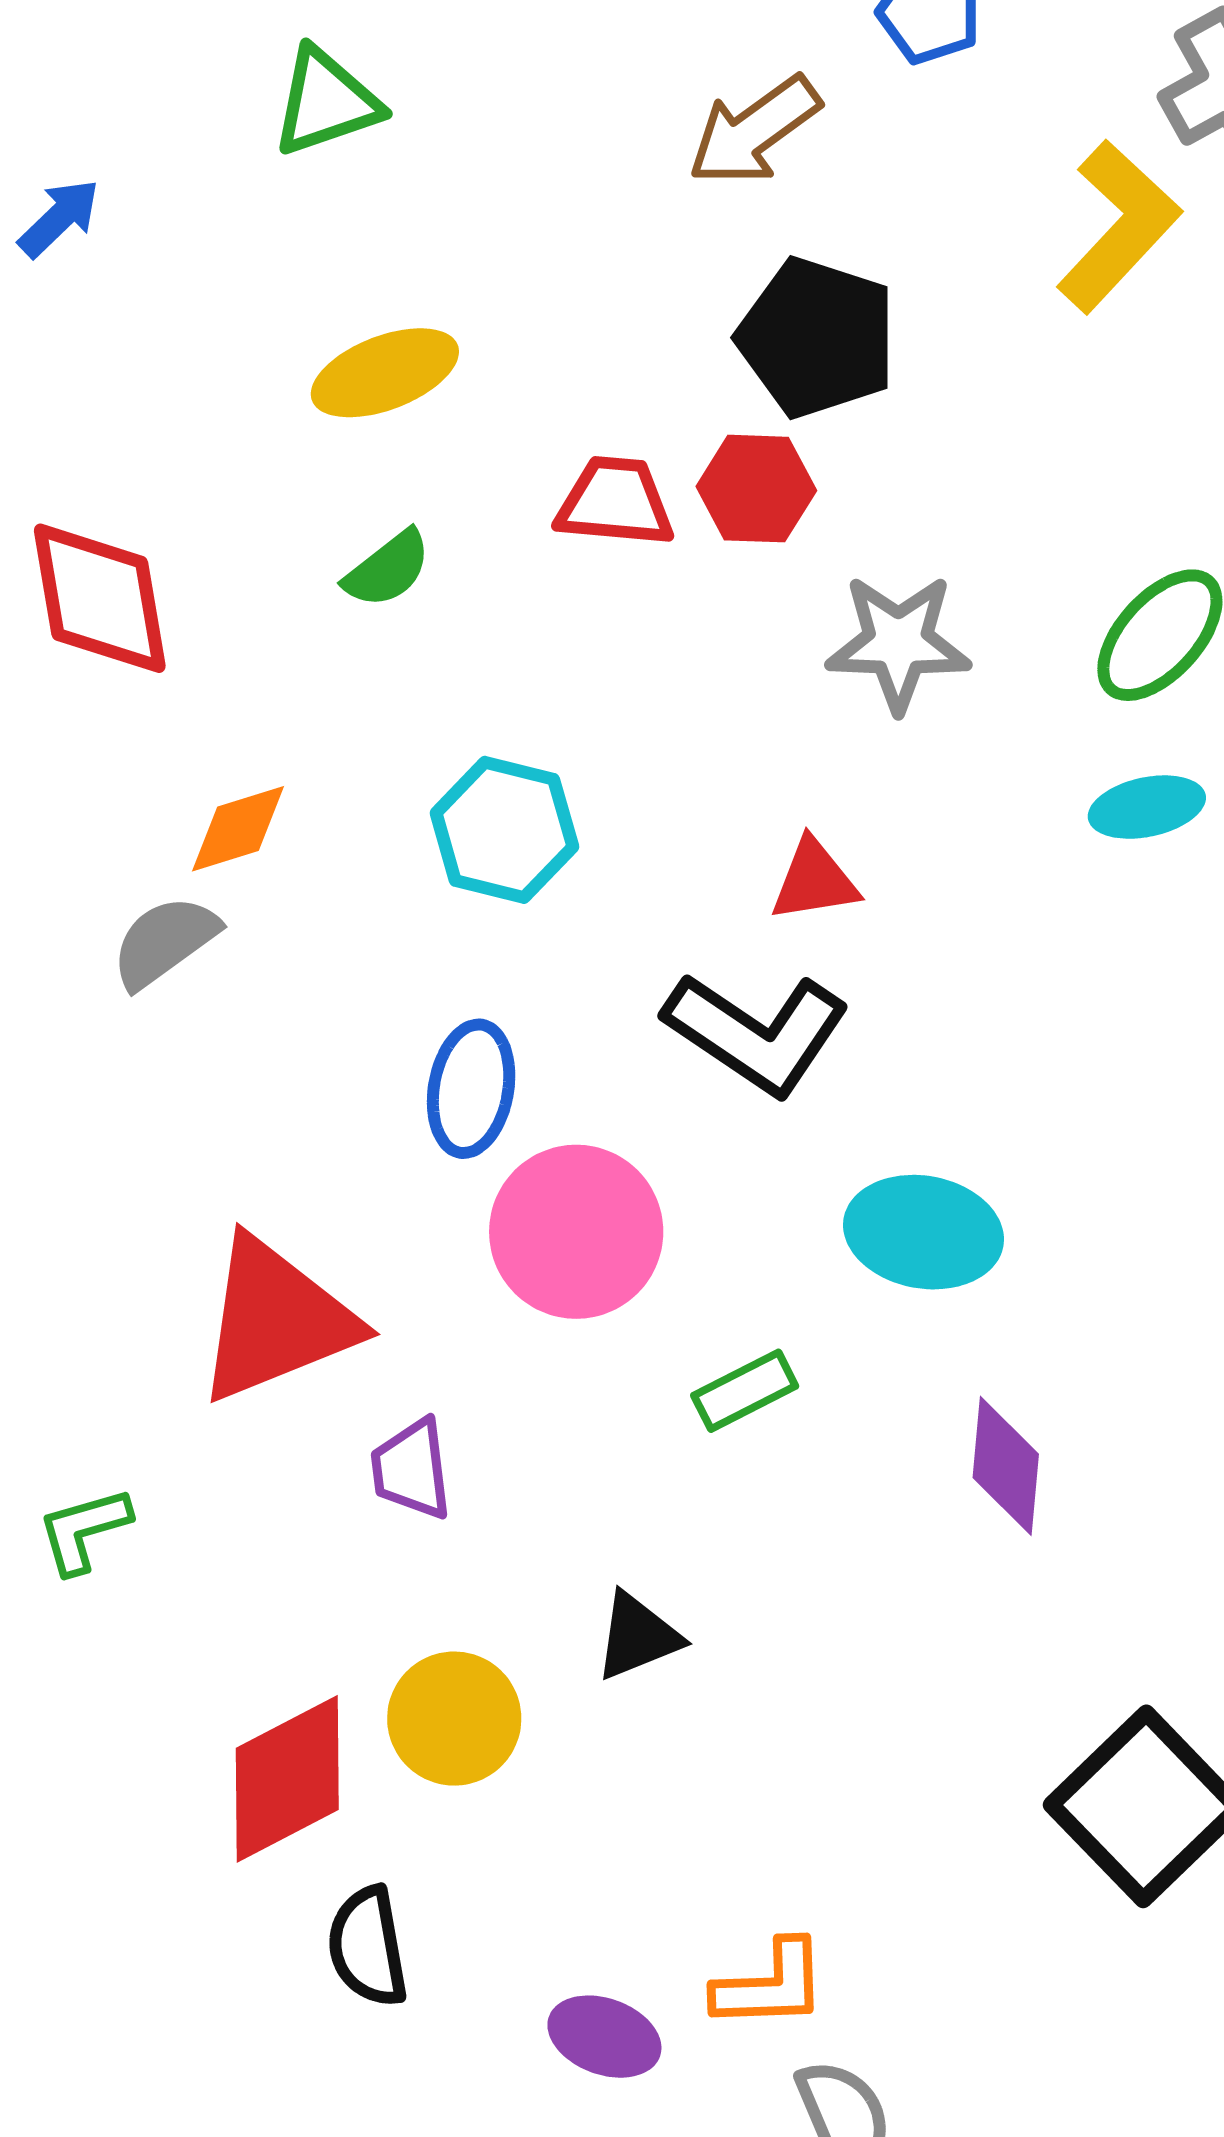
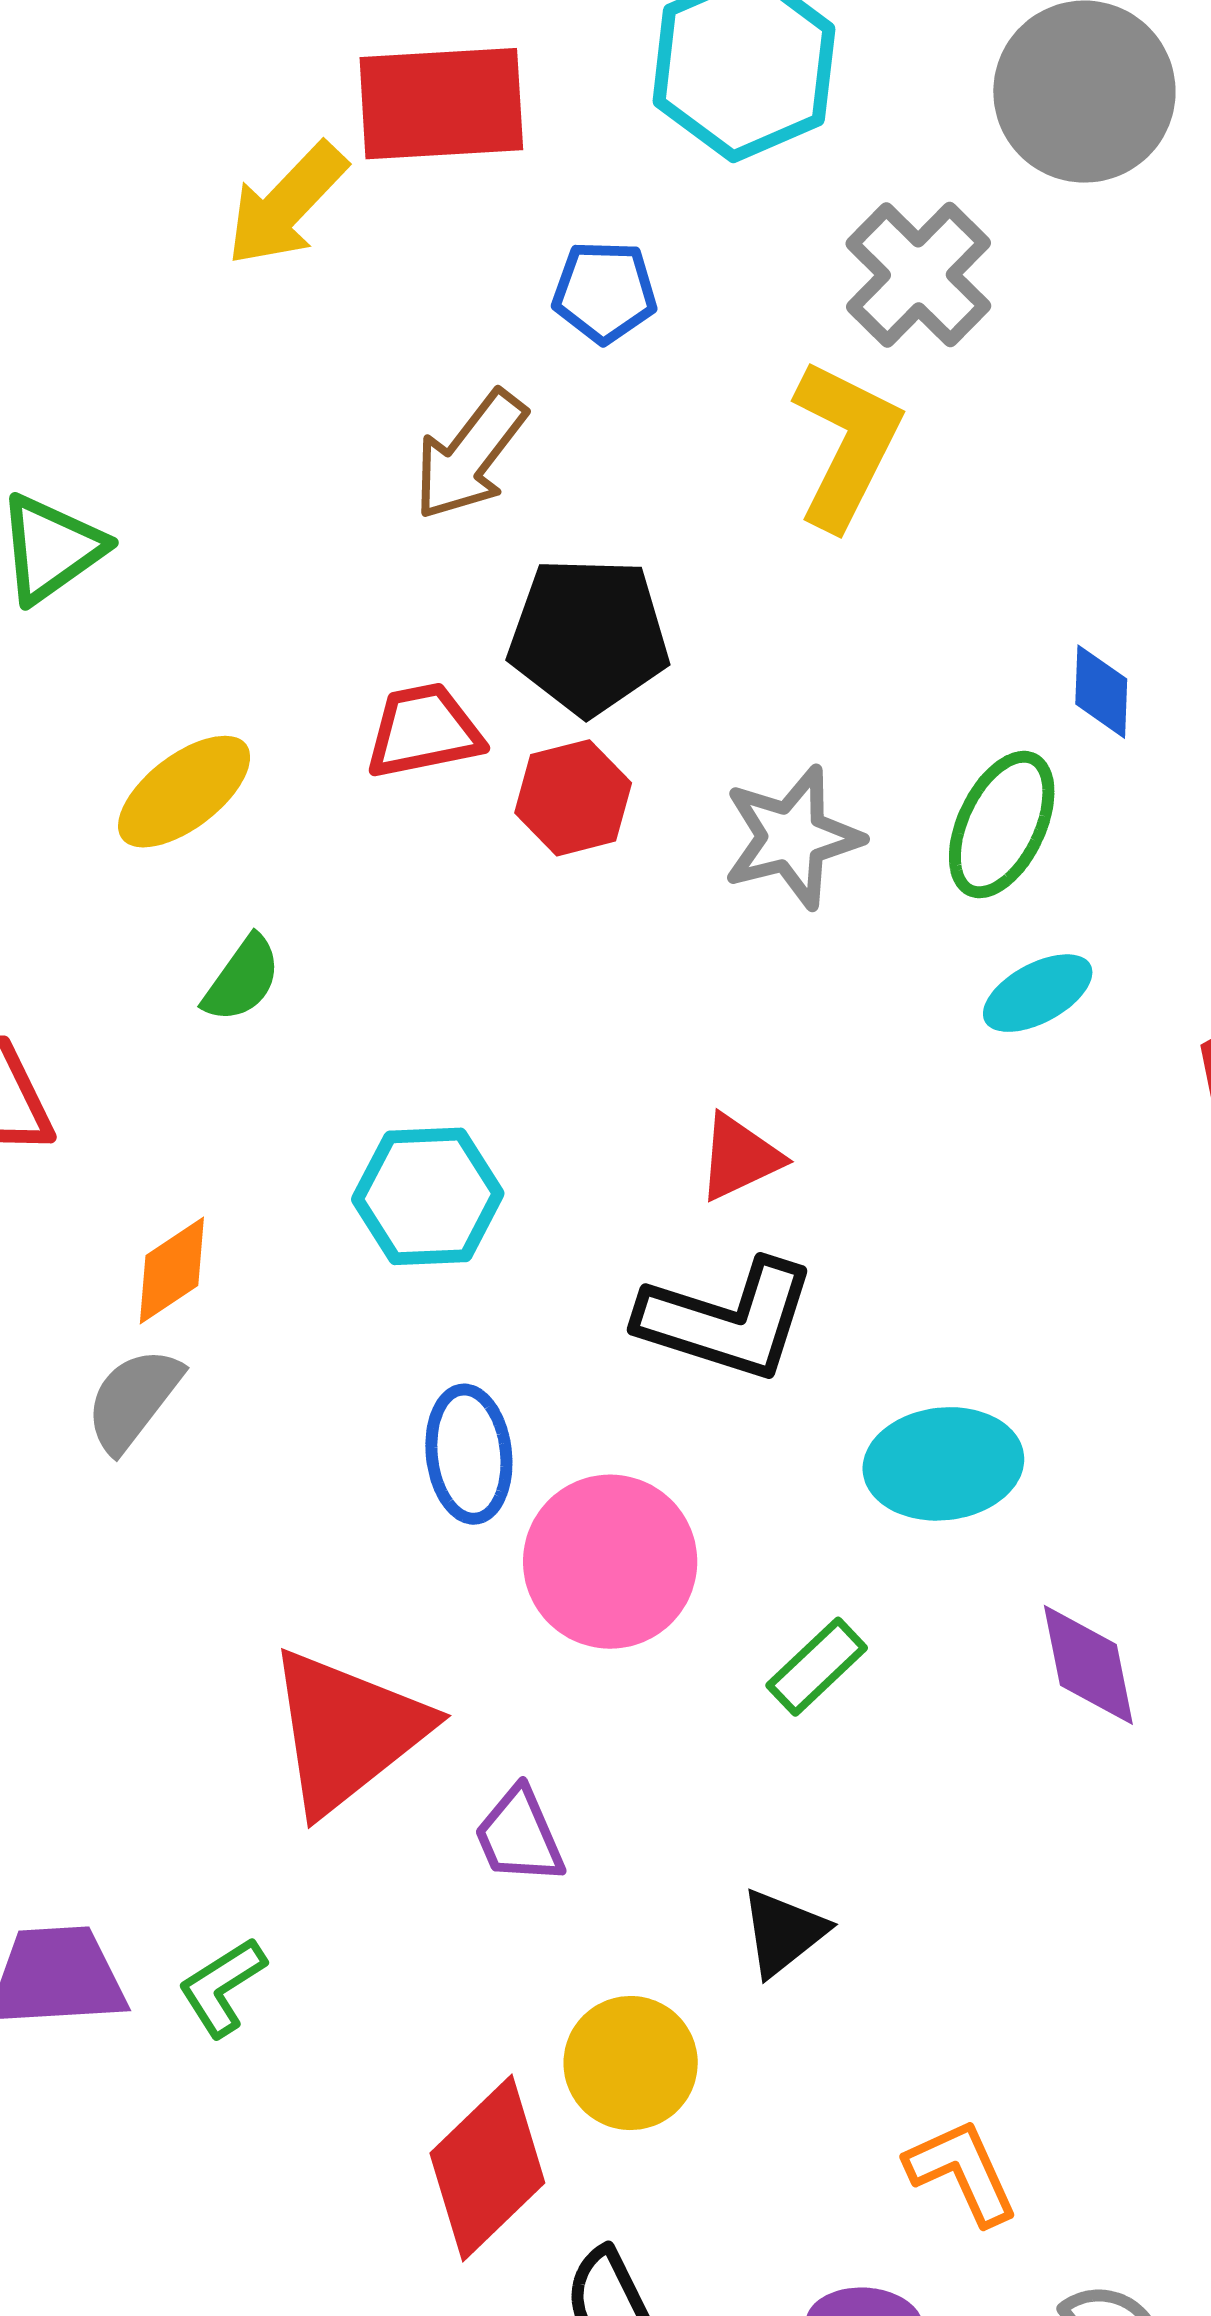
red trapezoid: (615, 502) -> (424, 731), moved
gray star: (898, 643) -> (792, 837), moved
orange L-shape: (770, 1985) -> (962, 2172), moved, turned -96

